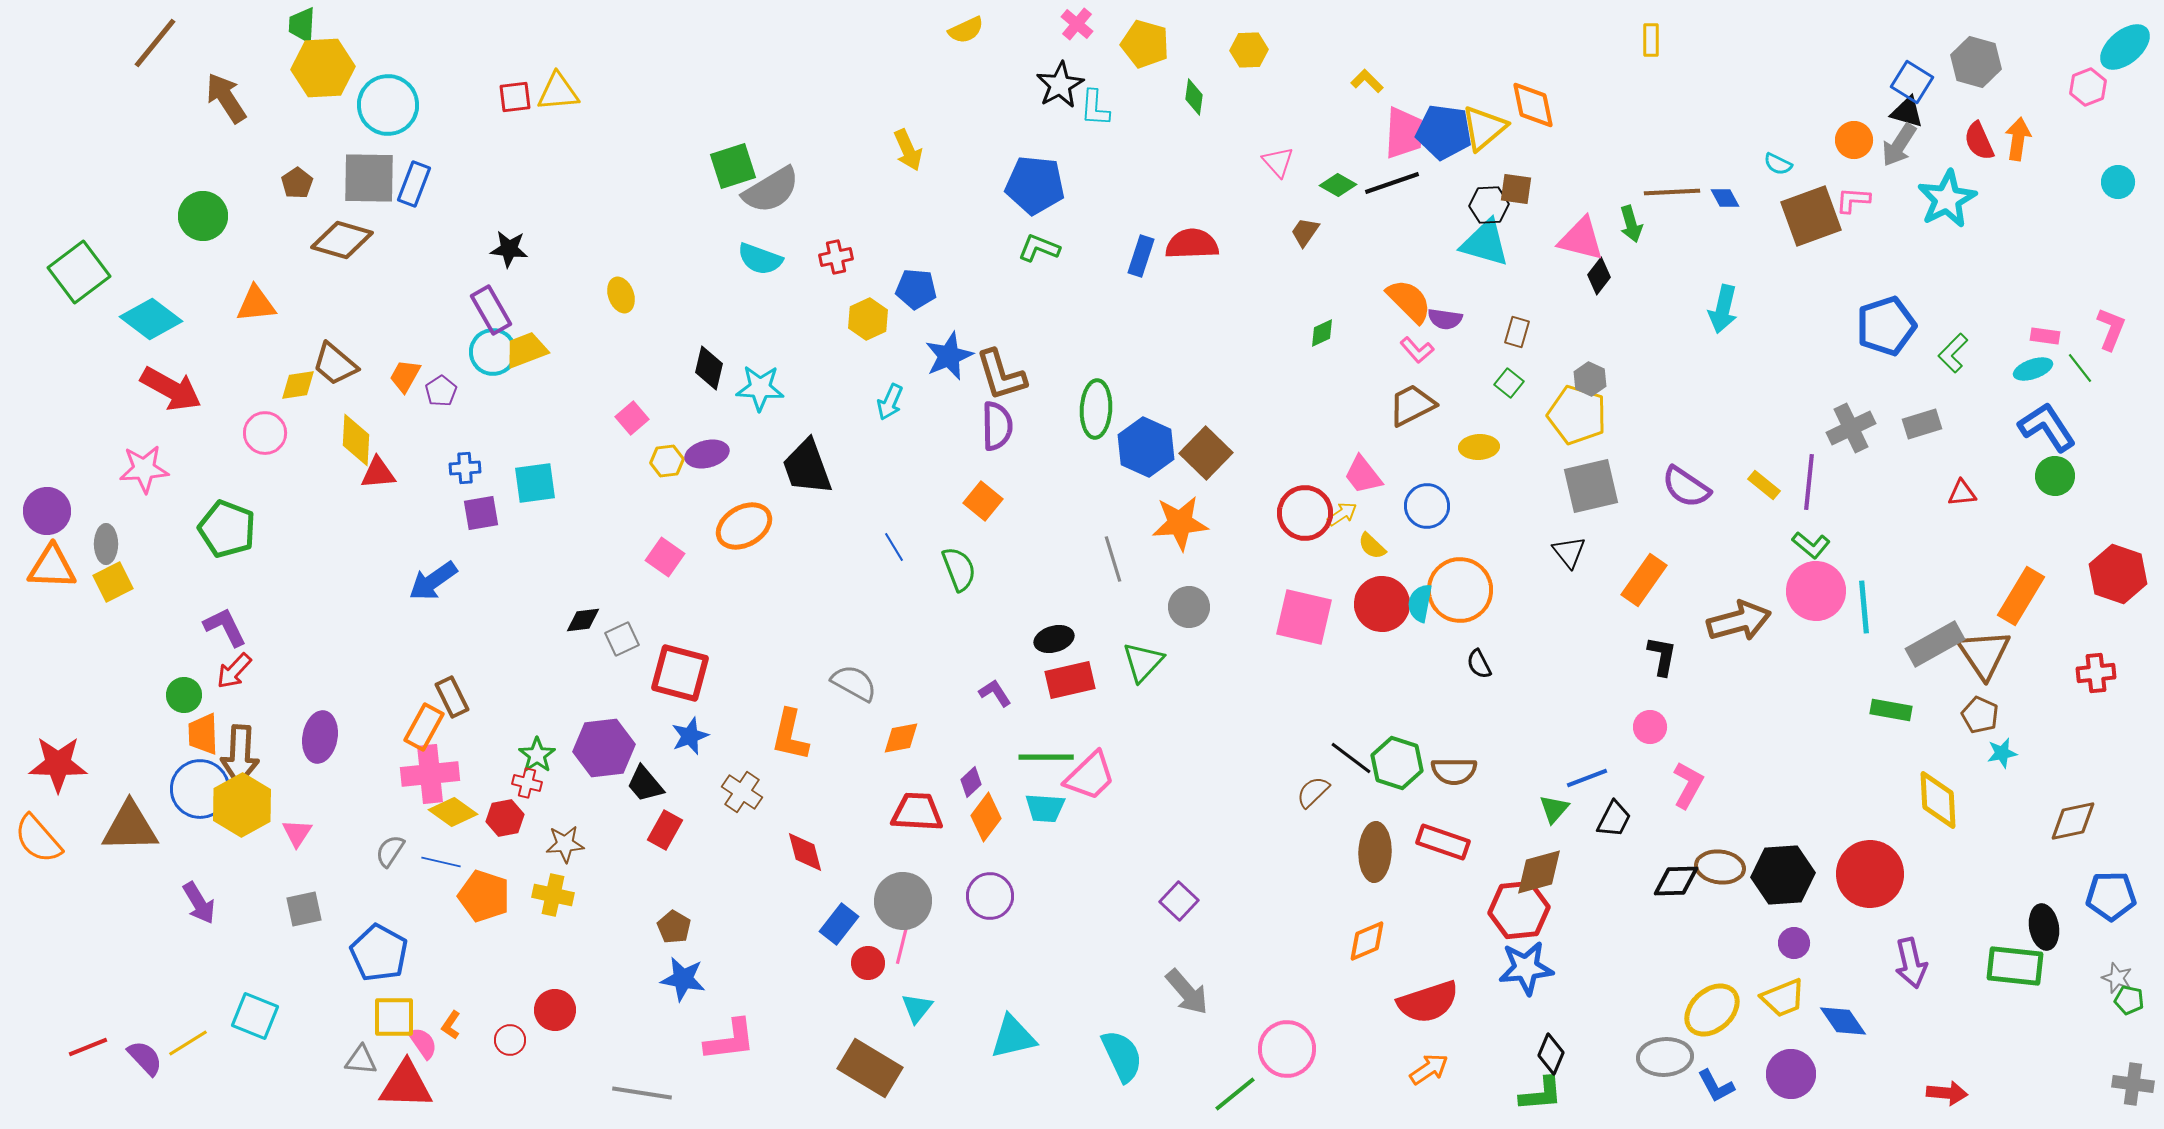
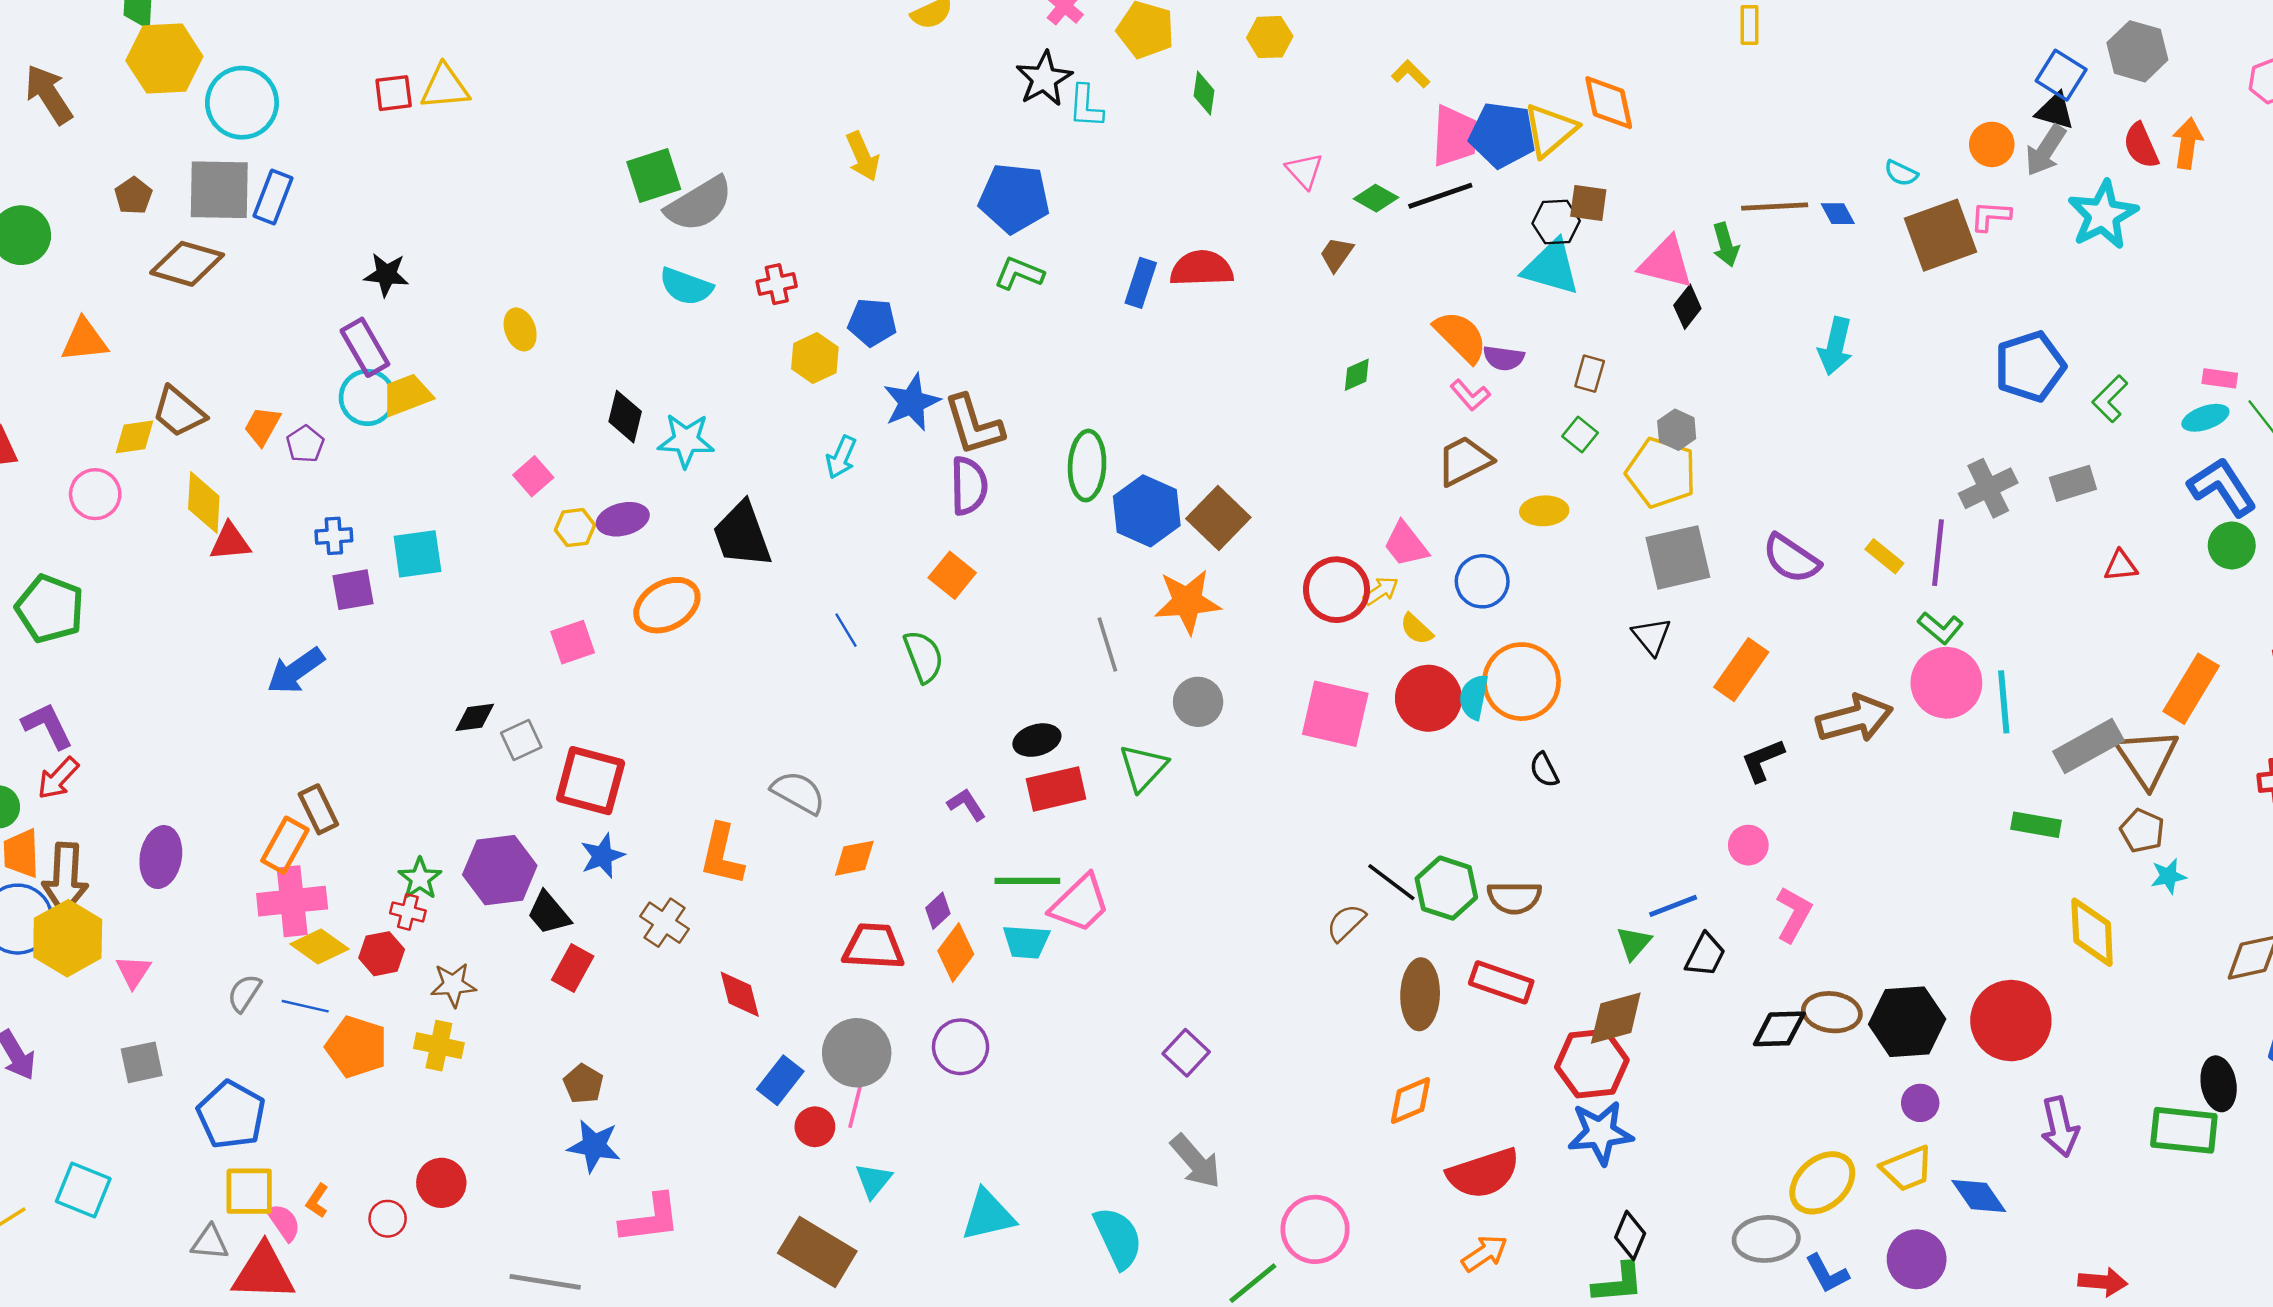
pink square: (665, 557) -> (573, 642), turned 36
black L-shape: (1662, 656) -> (1763, 760), turned -123

